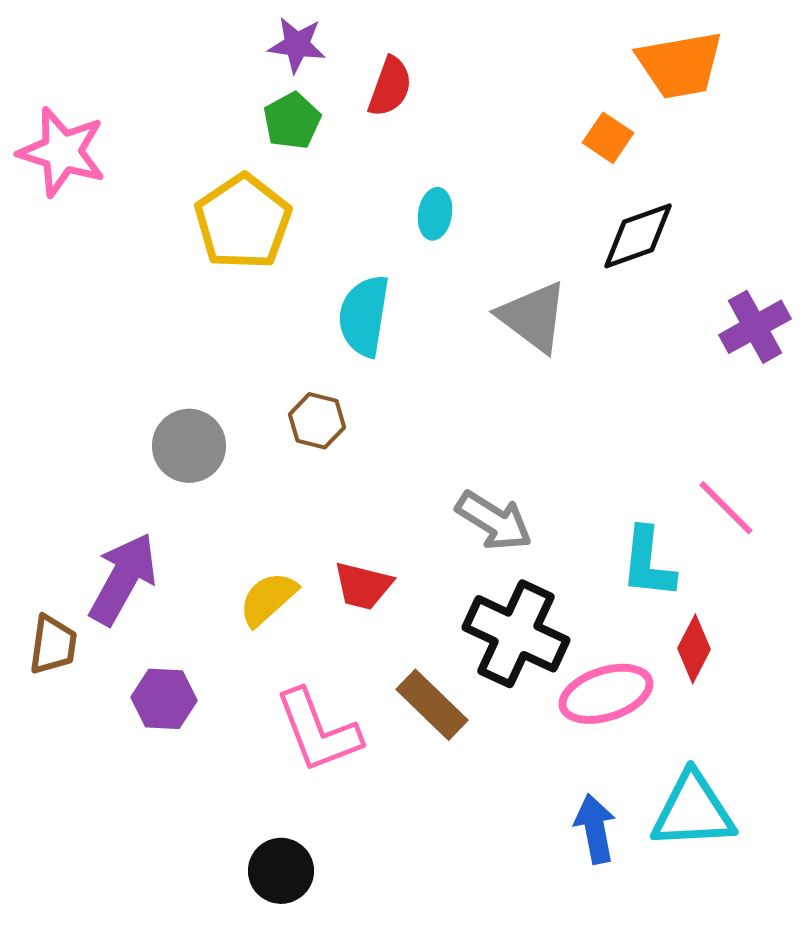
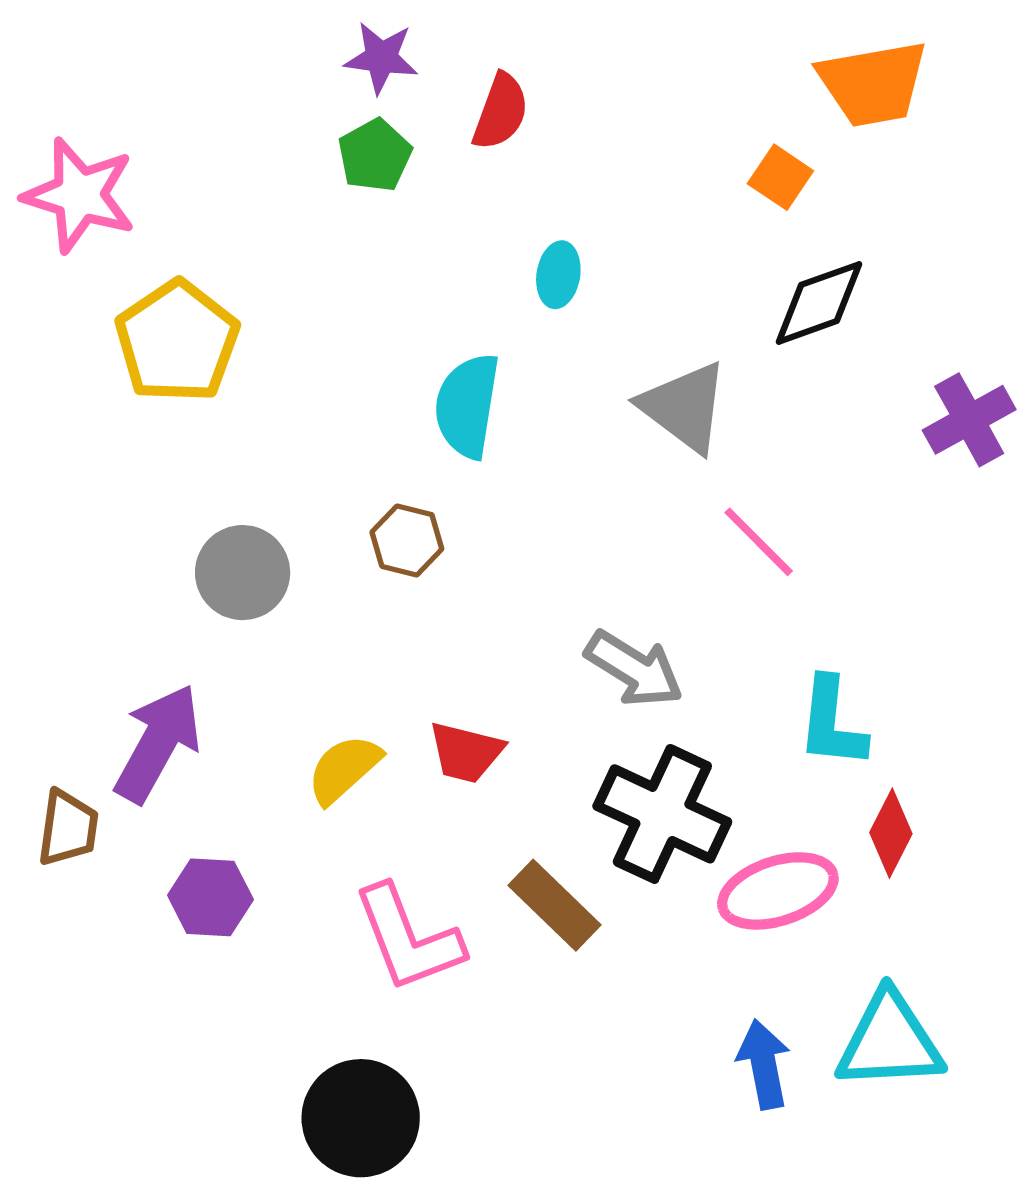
yellow pentagon: (243, 222) -> (177, 341), moved
pink line: (726, 508) -> (759, 542), moved
black circle: (281, 871) -> (361, 1118), size x1.4

